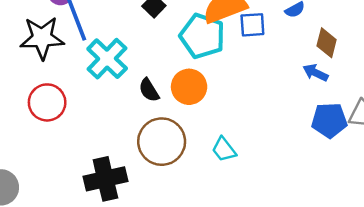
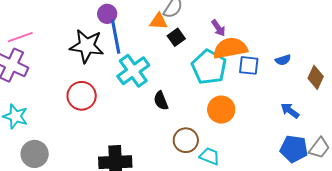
brown diamond: (327, 43) -> (316, 77), moved
orange circle: (189, 87) -> (221, 110), moved
brown circle: (162, 142) -> (186, 140), moved, size x0.7
cyan trapezoid: (224, 149) -> (209, 156), turned 140

